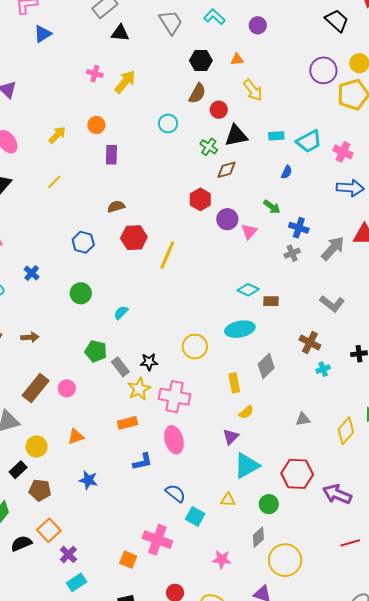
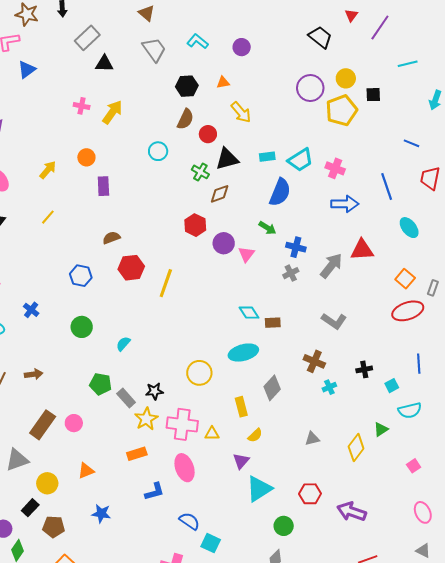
blue semicircle: (287, 172) -> (280, 192), size x2.0
cyan diamond: (248, 290) -> (249, 313), turned 35
red hexagon: (297, 474) -> (310, 494), size x0.7
yellow triangle: (228, 500) -> (212, 434), moved

